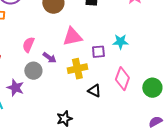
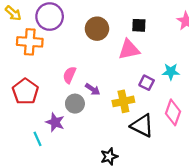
pink triangle: (72, 37) -> (129, 50), moved
purple square: (98, 52) -> (147, 83), turned 32
black triangle: (94, 91) -> (142, 126), size x1.6

